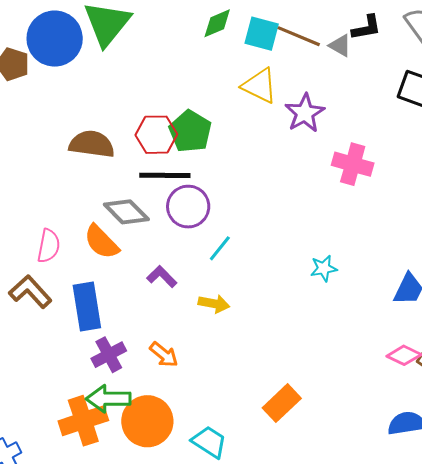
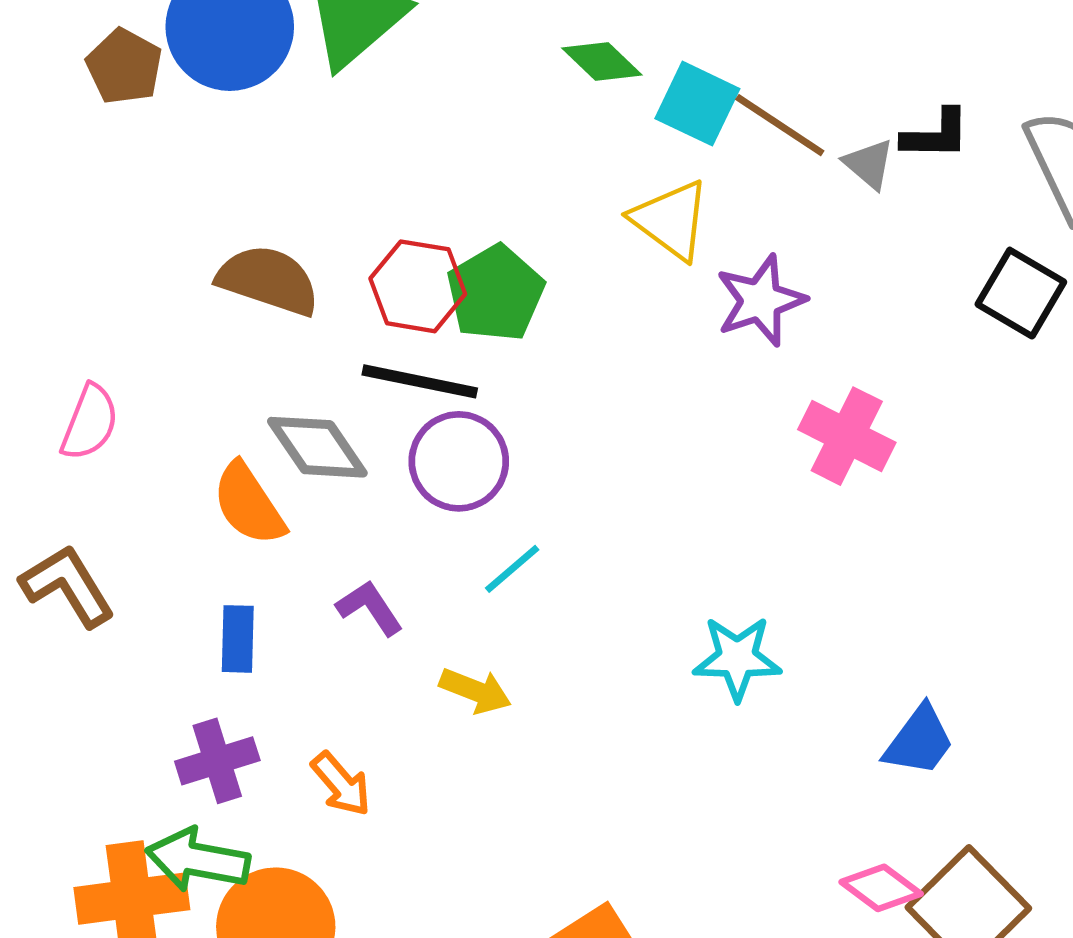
green diamond: (217, 23) -> (602, 62), turned 56
pink semicircle: (49, 246) -> (90, 422), moved
cyan star: (324, 268) -> (737, 658), size x1.4
blue rectangle: (87, 306) -> (238, 639), moved, size x0.6

